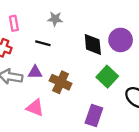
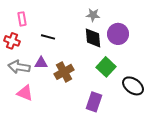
gray star: (55, 19) -> (93, 15), moved
brown cross: (61, 82) -> (64, 72), turned 36
pink triangle: (35, 108) -> (25, 93), moved

